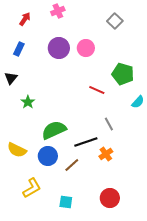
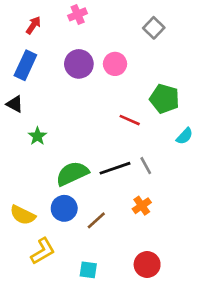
blue rectangle: (19, 49) -> (25, 65), size x1.5
black triangle: (11, 78) -> (15, 104), turned -40
black line: (86, 142) -> (115, 168), moved
yellow semicircle: (17, 150) -> (23, 215), moved

